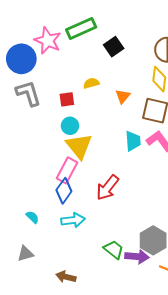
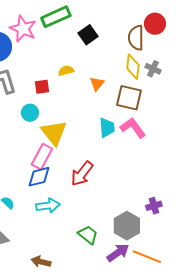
cyan circle: (70, 126) -> (30, 113), moved
blue diamond: (64, 191) -> (39, 177), turned 40
purple arrow: (137, 257) -> (118, 253), moved, turned -40

